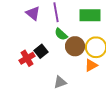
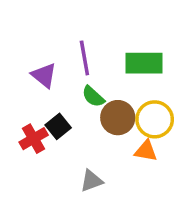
purple triangle: (33, 13) -> (44, 75), moved
orange triangle: (91, 65) -> (146, 151), turned 40

